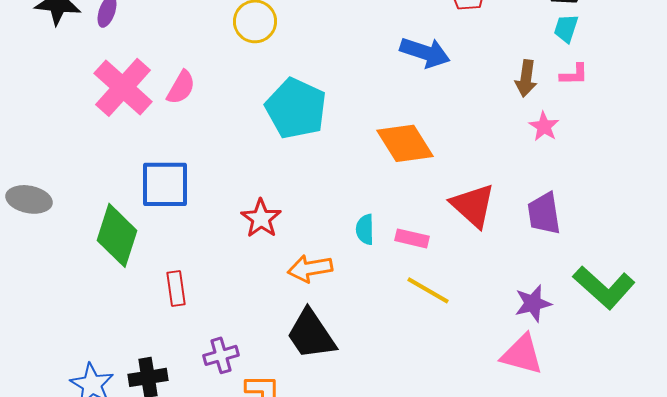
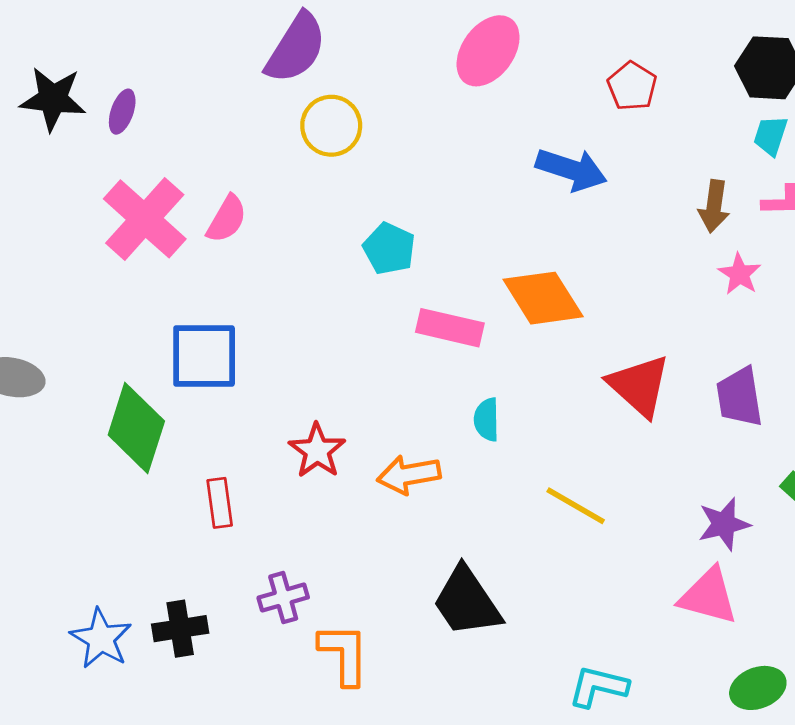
cyan pentagon: (296, 108) -> (389, 249), size x0.6
red star: (261, 218) -> (317, 451), moved
pink rectangle: (412, 238) -> (450, 328), moved, size x1.4
black trapezoid: (311, 334) -> (467, 602), moved

